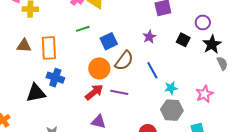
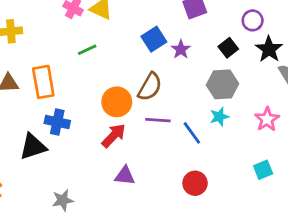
black square: (183, 40) -> (228, 48), turned 32
blue square: (109, 41) -> (154, 39), moved
blue line: (152, 70) -> (192, 133), moved
purple line: (119, 92) -> (158, 120), moved
gray hexagon: (172, 110) -> (223, 84), moved

